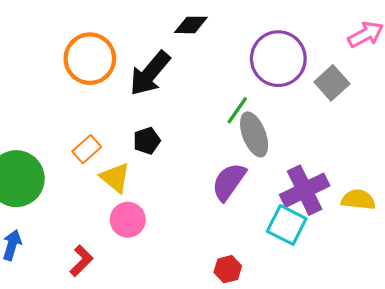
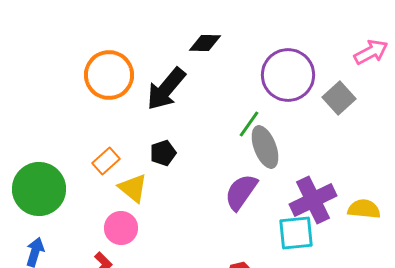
pink circle: (128, 220) -> (121, 228), moved
cyan square: (287, 225) -> (296, 233), turned -33

